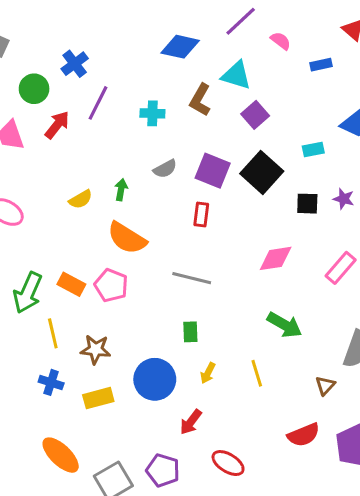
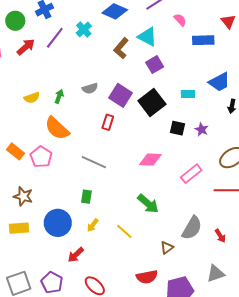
blue rectangle: (321, 65) -> (203, 40), size x1.5
cyan cross: (152, 113) -> (84, 29), moved, turned 35
yellow line: (257, 373) -> (124, 231), turned -42

